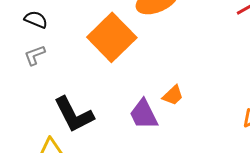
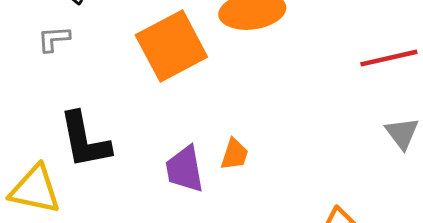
orange trapezoid: (173, 95) -> (234, 154), turned -45

